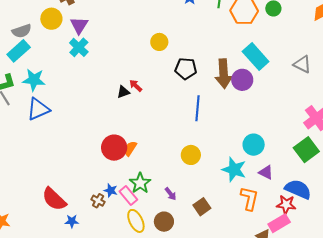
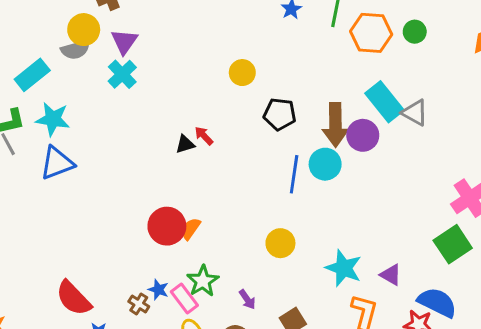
gray semicircle: (22, 31) -> (75, 50), moved
gray triangle: (302, 64) -> (415, 113), moved
cyan circle: (254, 145) -> (325, 164), moved

